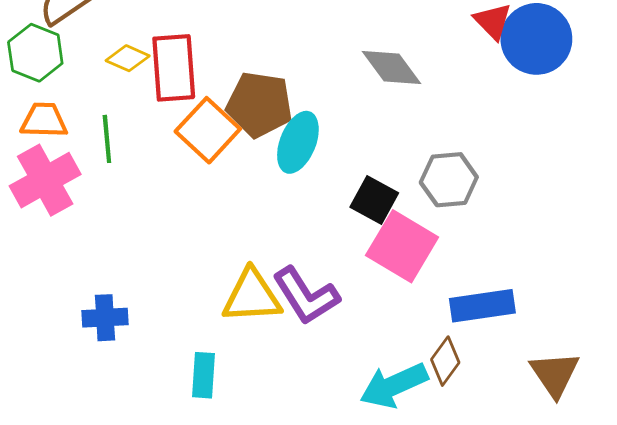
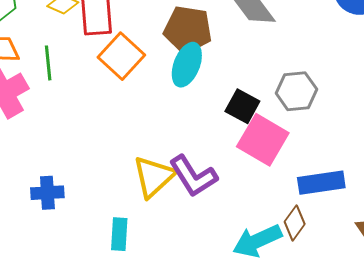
brown pentagon: (259, 104) -> (188, 30), moved
yellow triangle: (252, 296) -> (154, 177), turned -39

